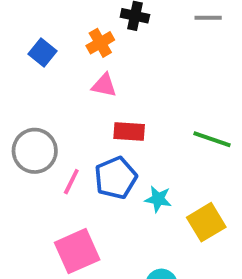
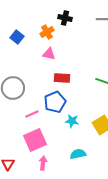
pink line: (71, 182) -> (32, 114), moved, turned 40
cyan star: (158, 199) -> (72, 121), moved

